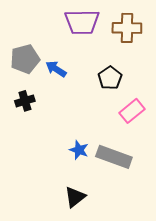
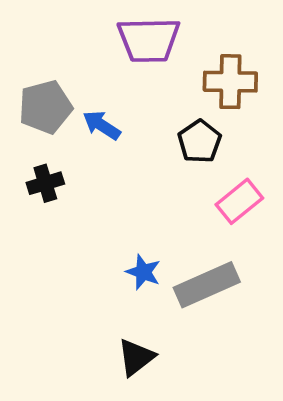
brown cross: (127, 28) -> (230, 82), moved
gray rectangle: (114, 157) -> (207, 285), turned -44

